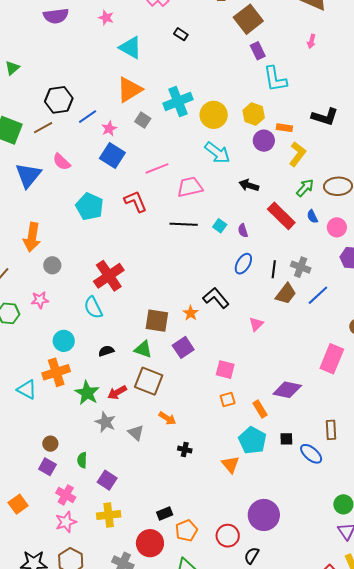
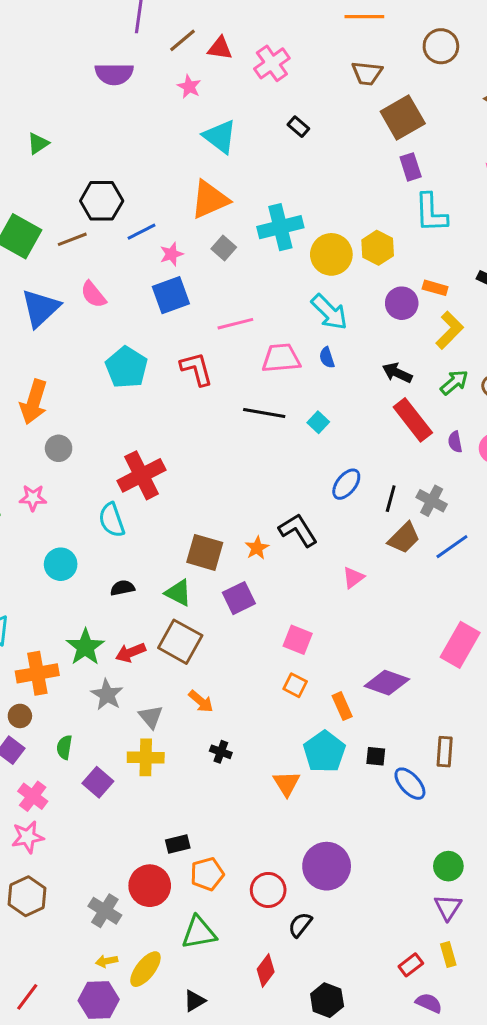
yellow hexagon: (254, 114) -> (378, 248), moved
blue square: (112, 155) -> (171, 295), turned 30
black arrow: (249, 185) -> (397, 373), moved
blue semicircle: (312, 216) -> (327, 358), moved
purple semicircle: (243, 231) -> (455, 442), moved
orange cross: (56, 372) -> (37, 673), moved
orange square: (228, 400) -> (295, 685), turned 35
yellow cross: (109, 515) -> (146, 757), moved

